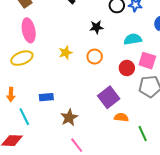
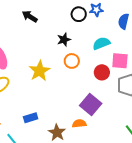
yellow star: (66, 53) -> (39, 71), size x1.5
orange circle: (95, 57) -> (72, 61), moved
orange semicircle: (121, 117) -> (79, 124), moved

